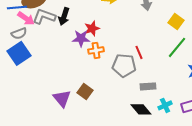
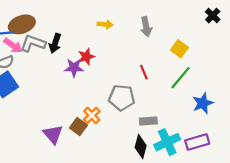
orange cross: (96, 50) -> (92, 115), moved, turned -35
red line: (139, 52) -> (144, 72), moved
cyan cross: (165, 105) -> (167, 142), size x1.6
black diamond: (141, 109) -> (141, 146), turned 55

